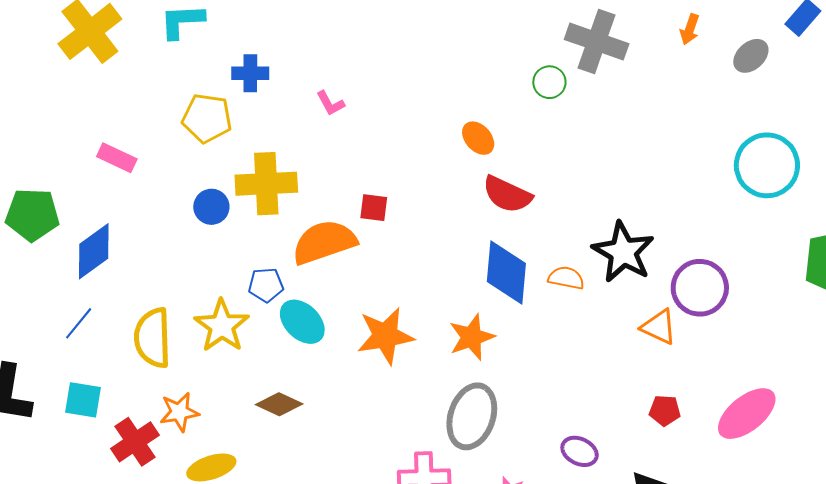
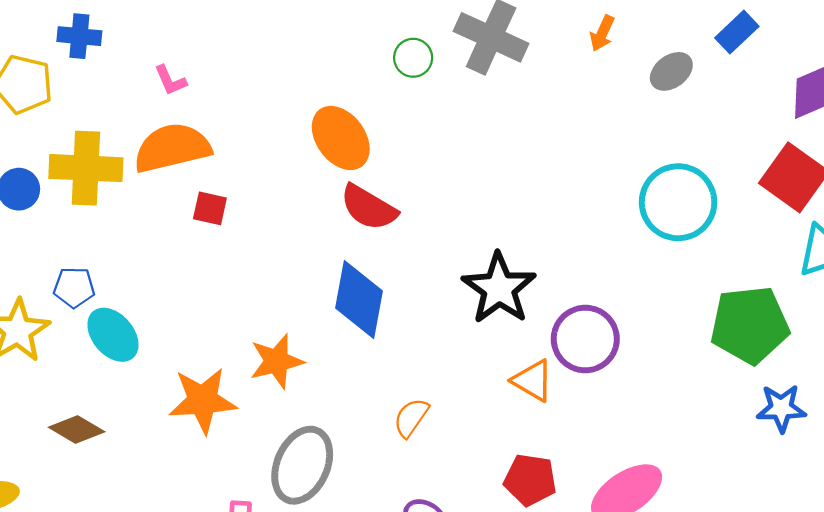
green circle: (549, 82) -> (413, 58), moved
orange ellipse: (478, 138) -> (341, 138), size x1.6
orange semicircle: (324, 242) -> (172, 148), moved
orange semicircle: (566, 278) -> (411, 418), moved, turned -72
orange star: (385, 336) -> (203, 400), moved
orange star: (472, 337) -> (277, 361), moved
red pentagon: (665, 411) -> (530, 480), size x1.4

